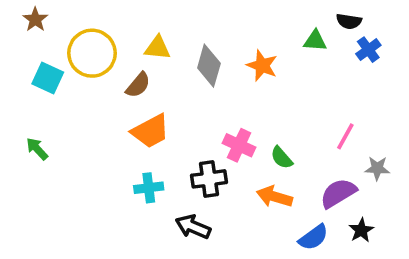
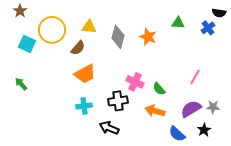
black semicircle: (349, 21) -> (219, 13), moved
gray star: (377, 168) -> (213, 107), moved
blue semicircle: (313, 237) -> (177, 134), turned 78

